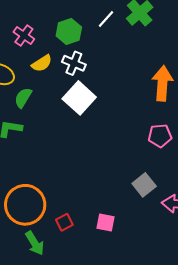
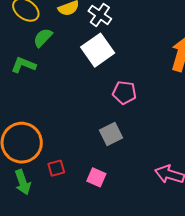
pink pentagon: (160, 136) -> (124, 93), moved
gray square: (144, 185) -> (111, 134), moved

